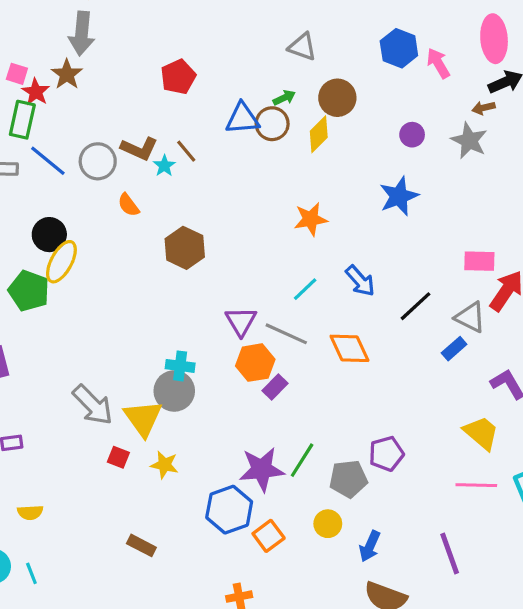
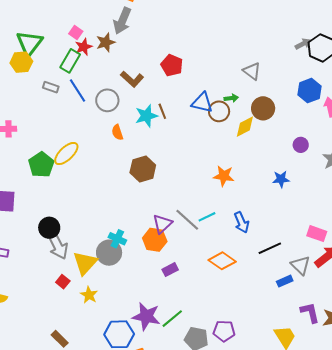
red pentagon: (178, 77) -> (172, 65), turned 30
brown L-shape: (139, 149) -> (132, 79), moved
cyan star: (164, 166) -> (146, 116), size x1.6
blue star: (399, 196) -> (281, 179), size x0.7
black circle: (49, 235) -> (49, 228), moved
gray line: (286, 334) -> (187, 220), moved
orange diamond: (350, 348) -> (222, 261), turned -48
orange hexagon: (255, 363) -> (155, 240), moved

